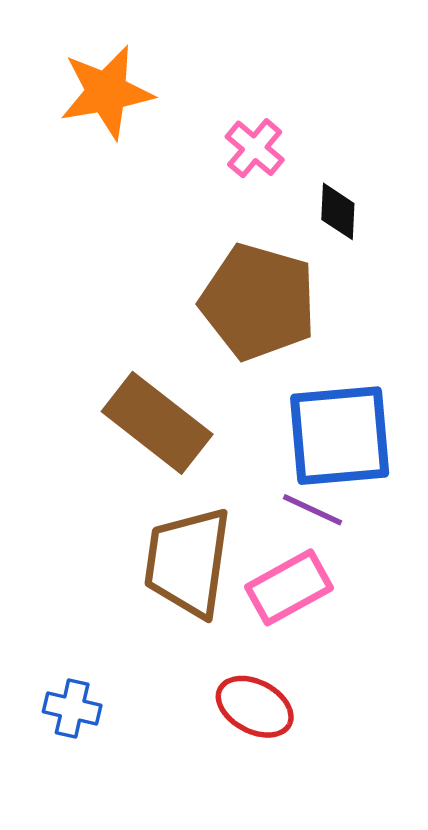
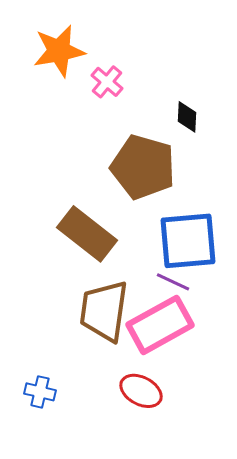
pink cross: (255, 148) -> (107, 82), moved
pink rectangle: (289, 587) -> (160, 325), size x1.4

